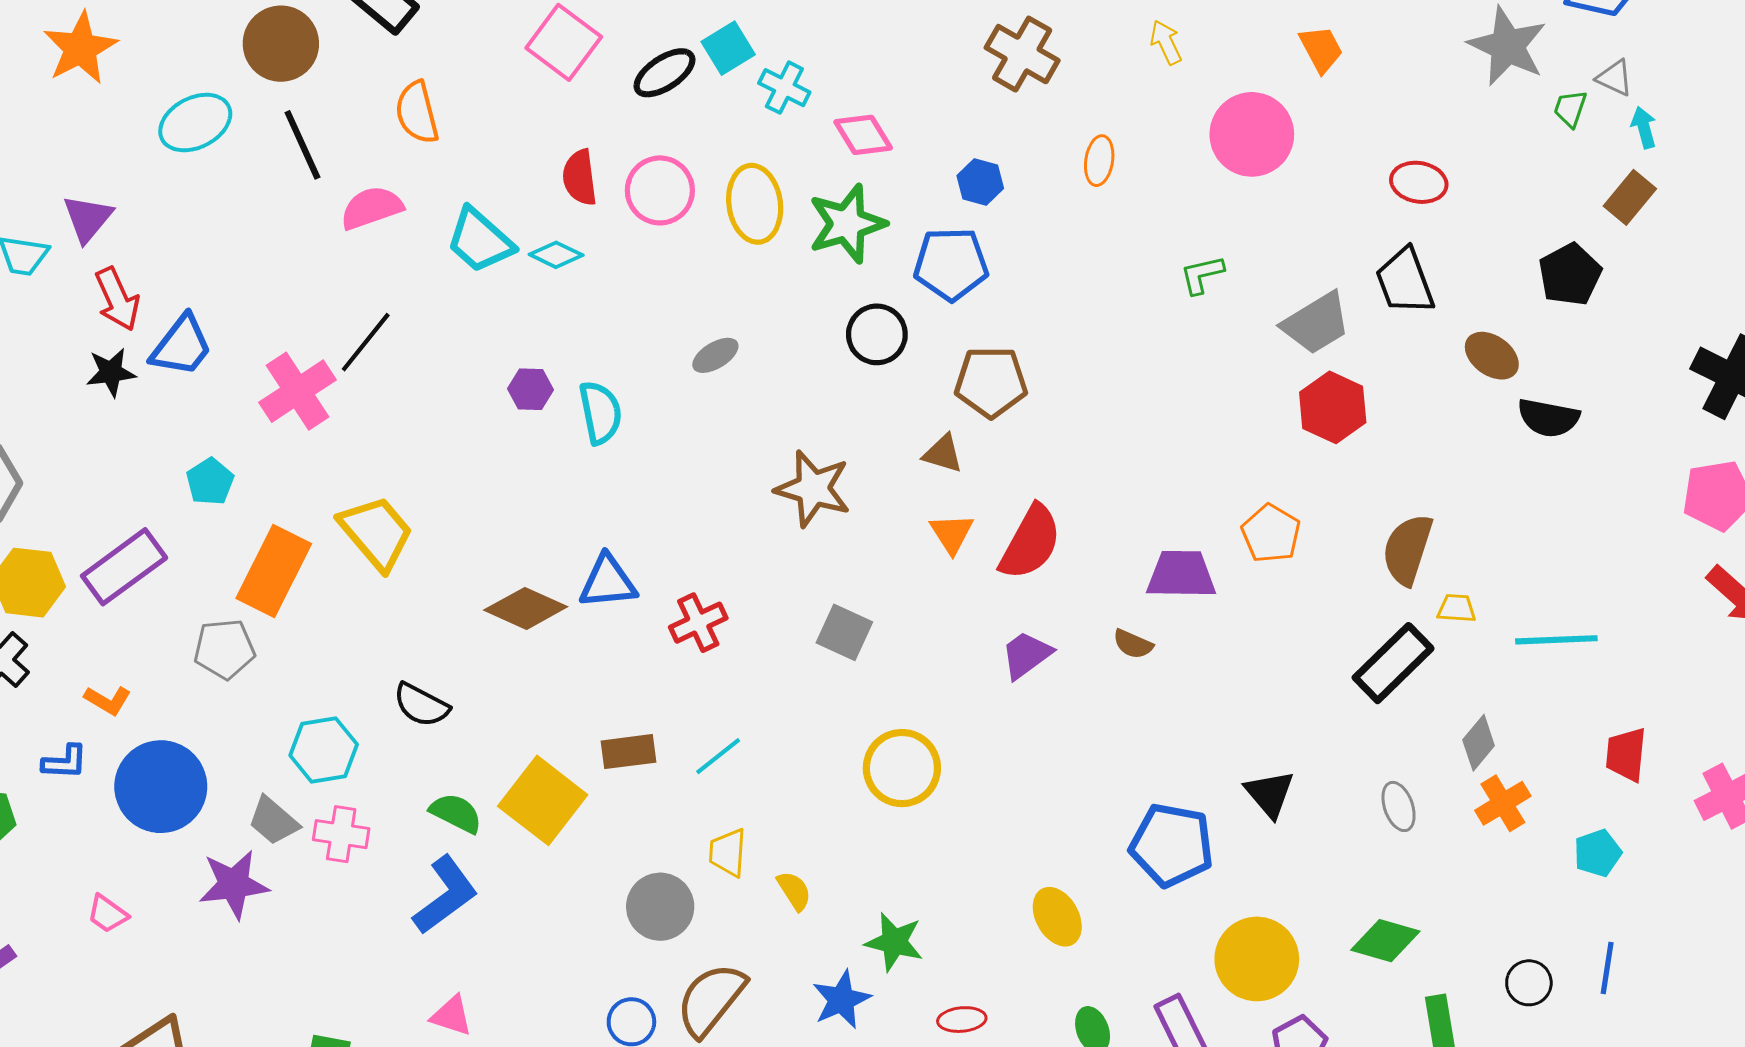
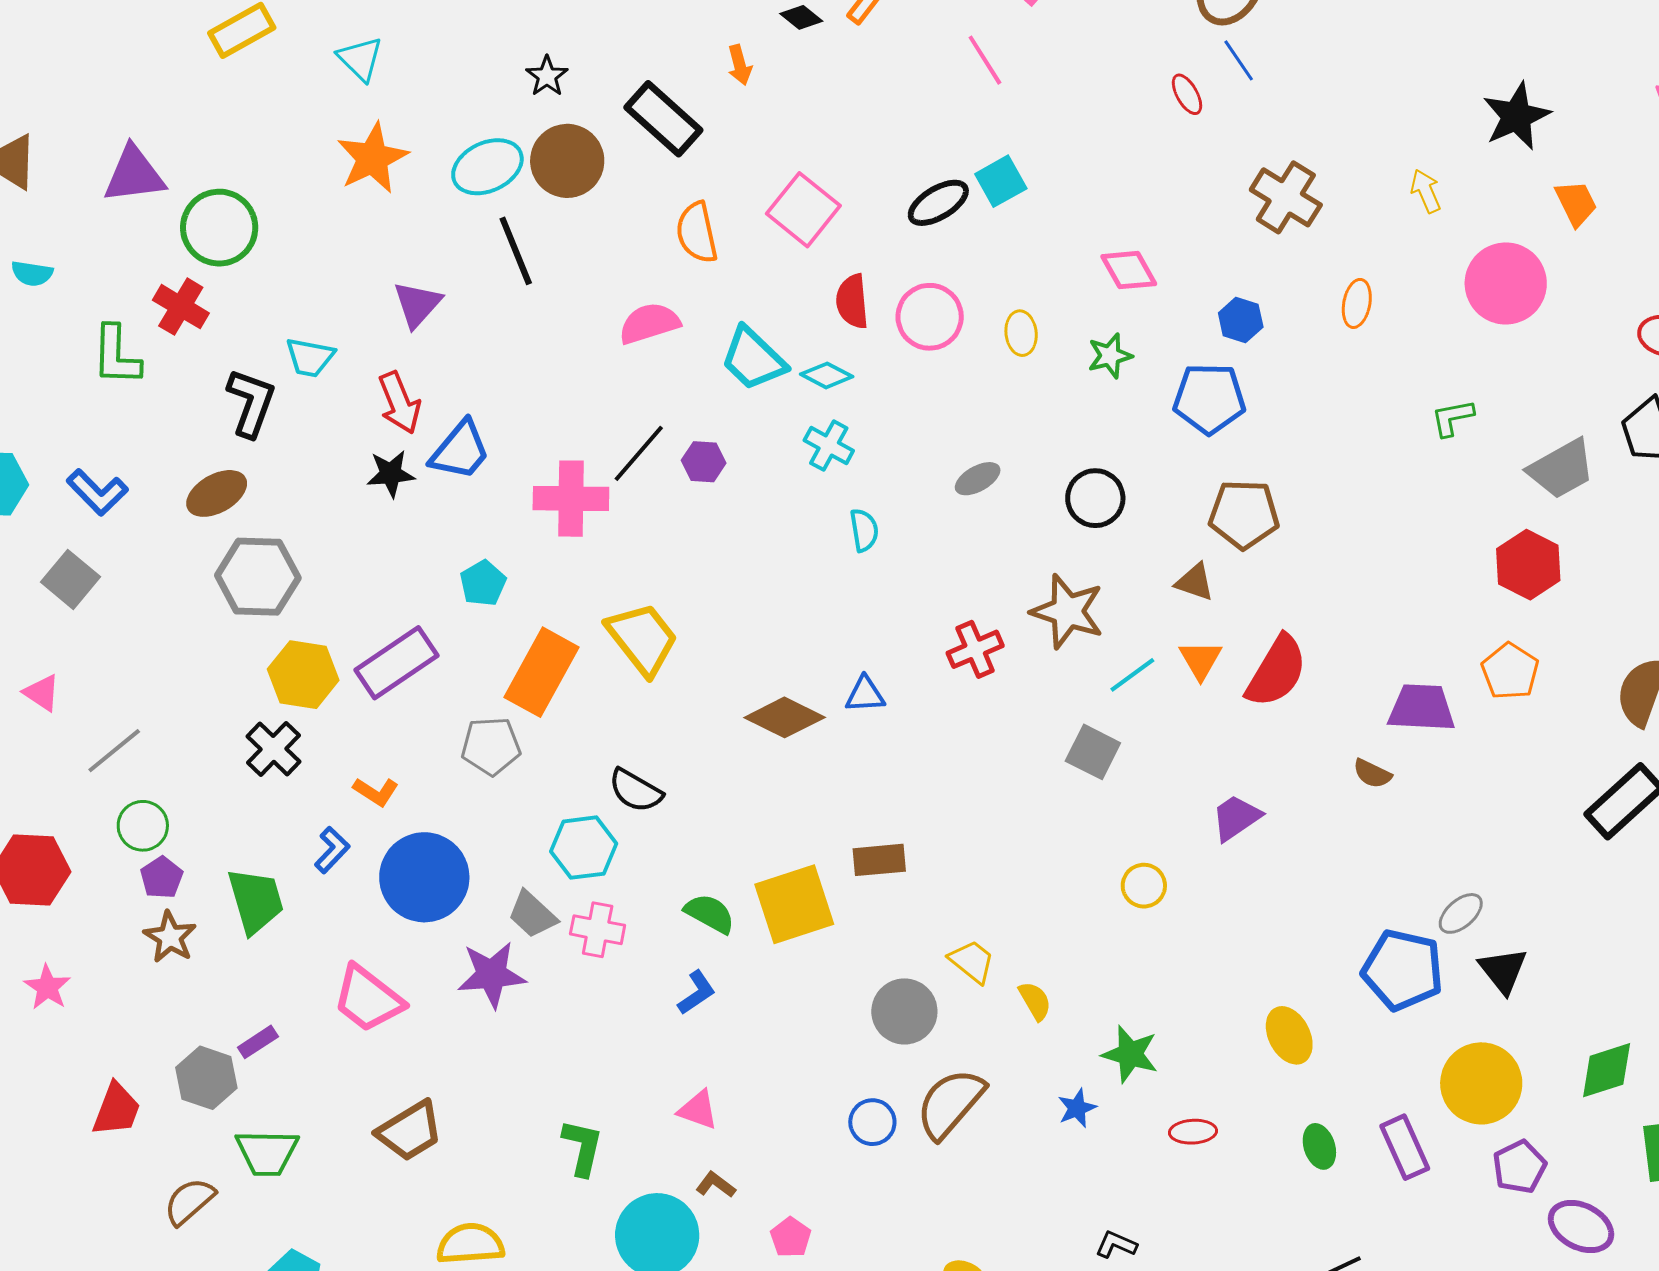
pink square: (564, 42) -> (803, 210), moved
cyan cross: (784, 88) -> (829, 446), moved
cyan ellipse: (195, 123) -> (487, 167), moved
black line: (302, 145) -> (516, 251), moved
yellow ellipse: (755, 204) -> (1021, 333), size x0.6
purple triangle: (88, 218) -> (417, 304), moved
green star: (847, 224) -> (1110, 356), size x0.6
black circle: (877, 334) -> (1095, 498), moved
purple hexagon: (530, 389) -> (704, 462), moved
pink cross: (297, 391) -> (571, 499), turned 32
red hexagon: (1333, 407) -> (1528, 565), moved
cyan semicircle: (600, 413) -> (864, 530), size x0.7
blue triangle: (608, 582) -> (865, 695), size x0.7
red cross: (698, 623) -> (975, 649), moved
purple trapezoid: (1026, 655) -> (1236, 818), moved
black semicircle: (421, 705) -> (636, 791), moved
cyan line: (718, 756) -> (1132, 675), moved
blue L-shape: (65, 762) -> (332, 850), turned -51
yellow circle: (902, 768) -> (1144, 886), size x0.6
black triangle: (1270, 794) -> (1503, 971), moved
yellow square: (543, 800) -> (794, 904), turned 32
gray ellipse: (1399, 806) -> (1461, 913), moved, turned 66
yellow trapezoid: (728, 853) -> (972, 961), turned 123
blue L-shape: (445, 895) -> (696, 993), size x0.6
pink trapezoid: (107, 914) -> (368, 999), size x1.8
green diamond: (1385, 941) -> (1607, 1070), turned -36
blue star: (841, 1000) -> (1077, 1108), size x0.7

